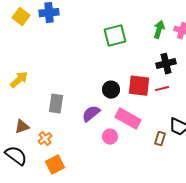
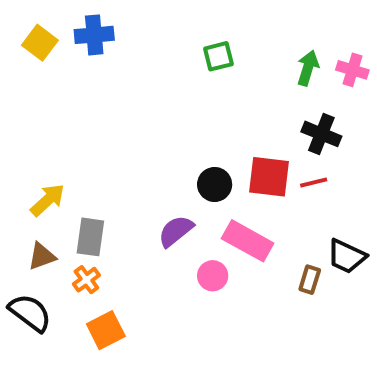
green square: (115, 36) -> (218, 56), moved, size x0.7
black cross: (166, 64) -> (321, 134), turned 36
yellow arrow: (19, 80) -> (48, 200), moved
gray rectangle: (56, 104) -> (90, 237), moved

